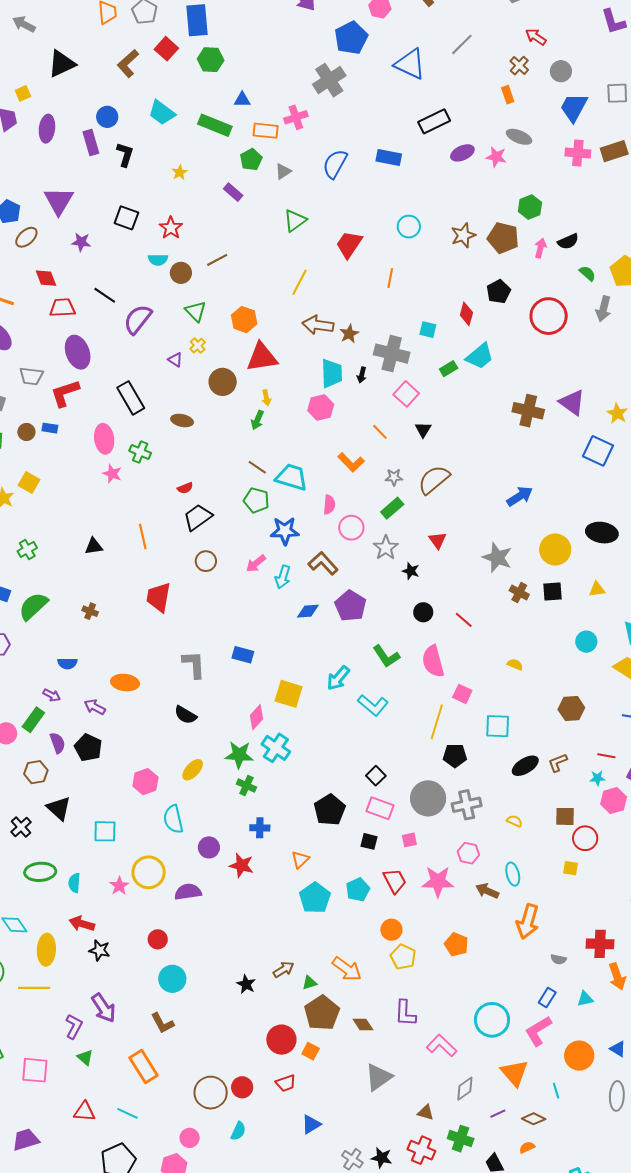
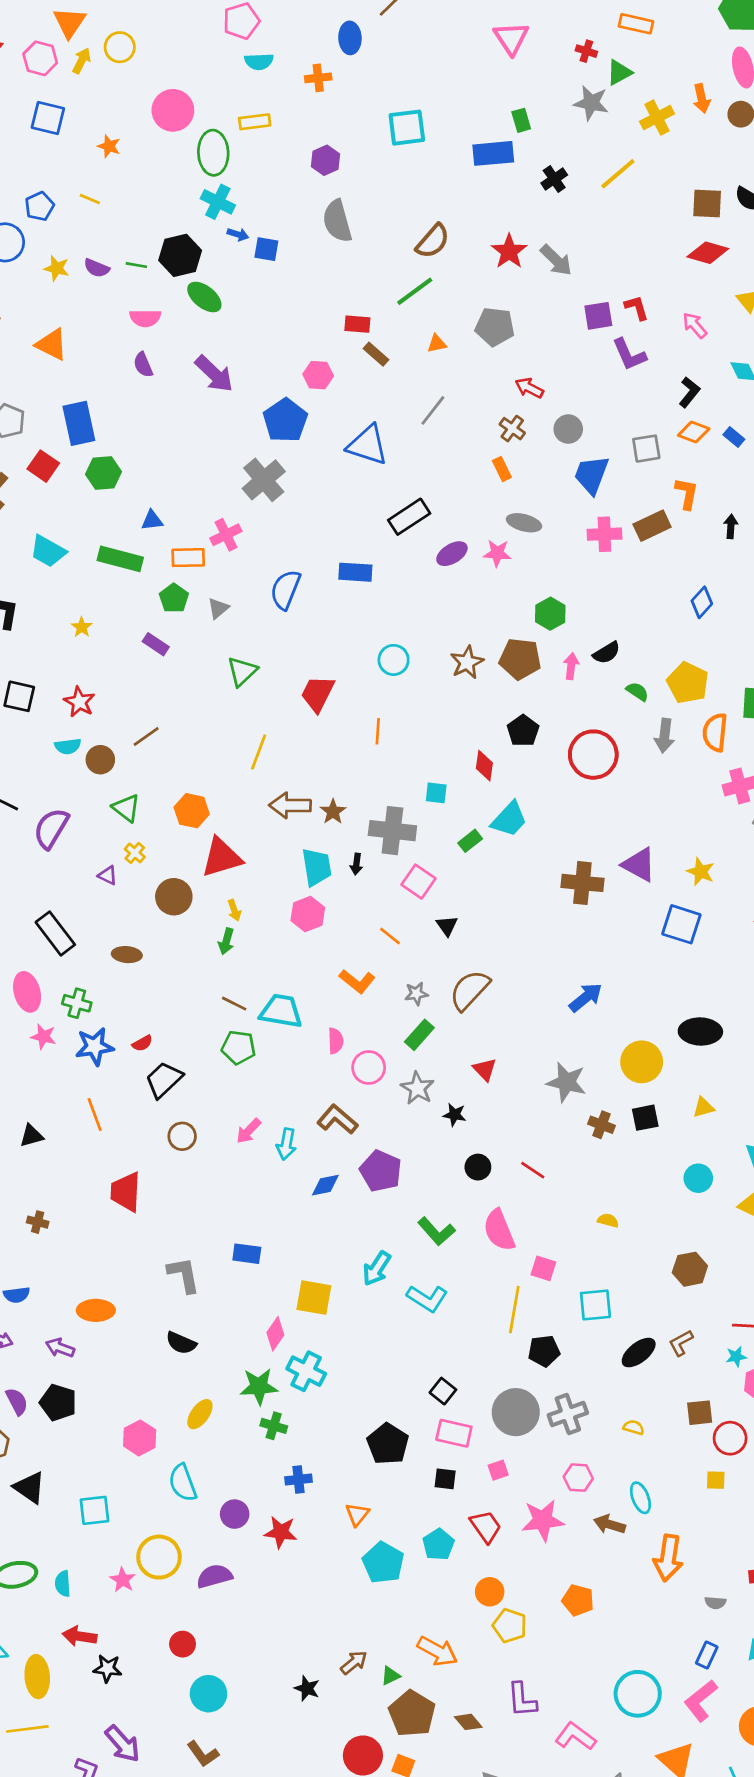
blue star: (285, 531) -> (95, 1047), moved

